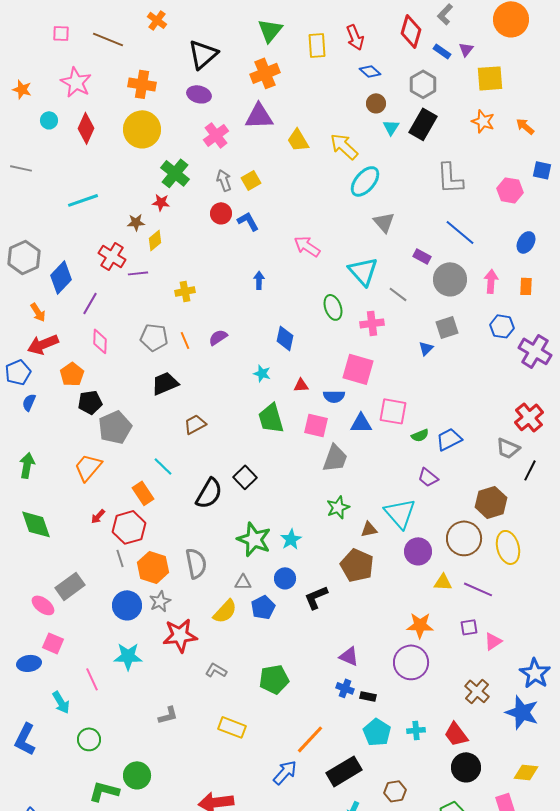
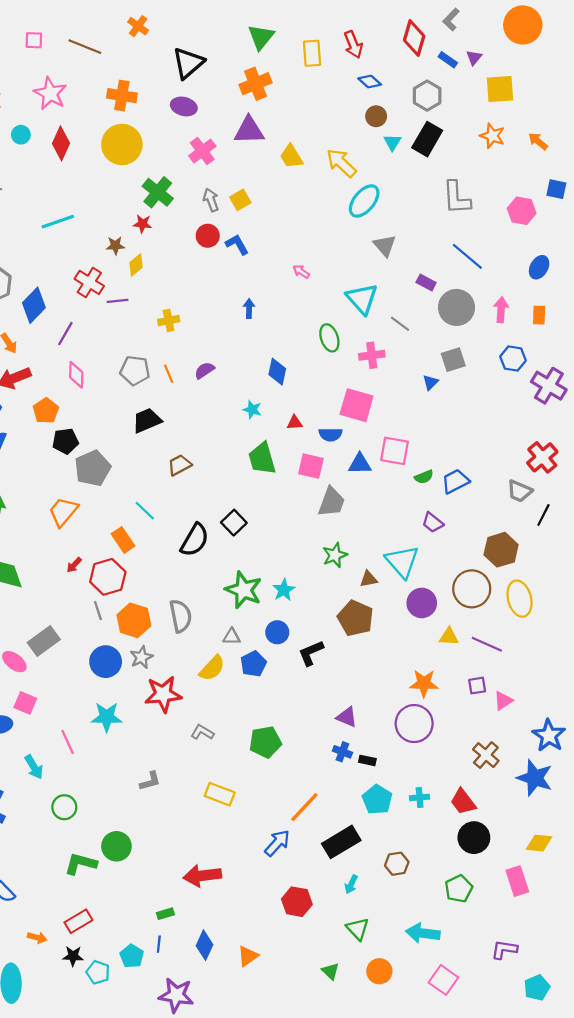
pink arrow: (307, 246) -> (301, 272), size x0.6

